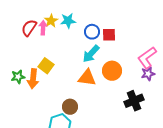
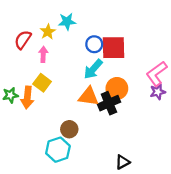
cyan star: (68, 21) -> (67, 22), moved
pink arrow: (43, 28) -> (43, 54), moved
red square: (109, 35) -> (113, 48), size x1.6
black cross: (134, 101) -> (109, 103), moved

